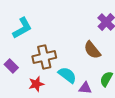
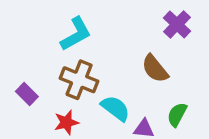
cyan L-shape: (22, 28) -> (76, 34), moved
brown cross: (44, 57) -> (79, 80), turned 35

